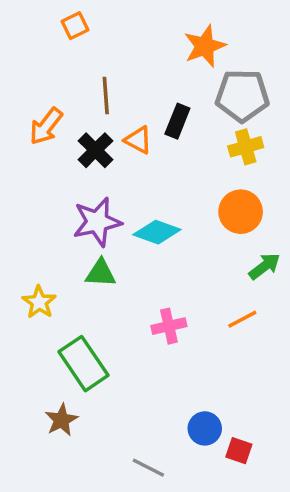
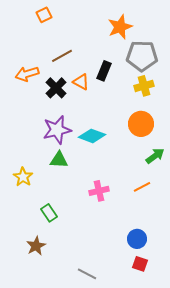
brown line: (106, 96) -> (62, 56), turned 65
orange arrow: (46, 126) -> (27, 74), turned 35
green rectangle: (84, 364) -> (49, 213), size x0.6
blue circle: (205, 428) -> (137, 239), moved

